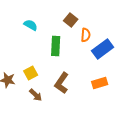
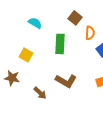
yellow square: (31, 73) -> (26, 55), moved, turned -32
brown L-shape: (62, 83) -> (66, 81), turned -95

